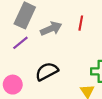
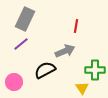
gray arrow: (51, 29) -> (65, 51), moved

